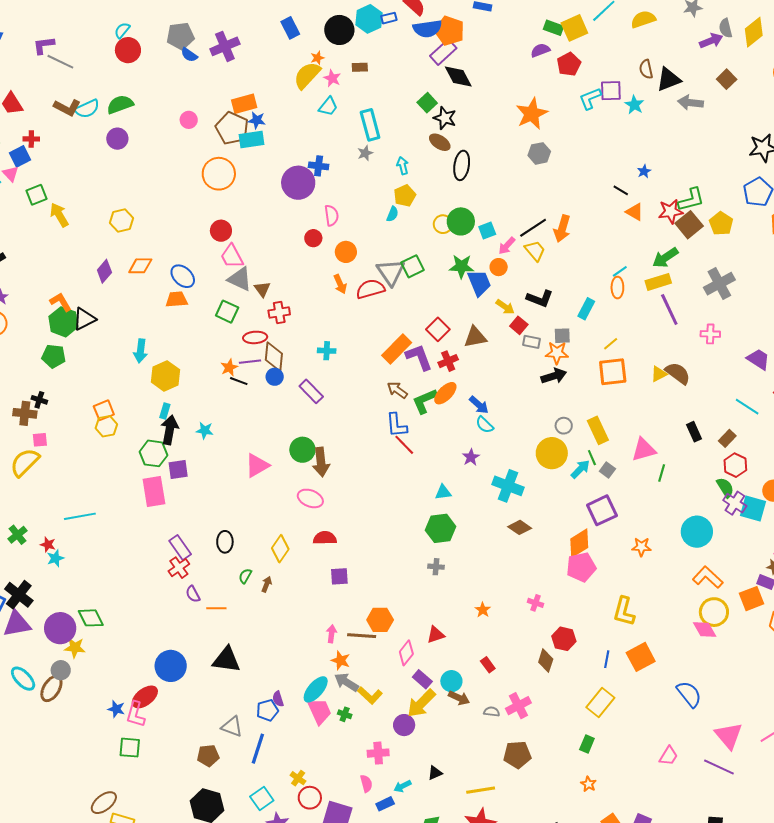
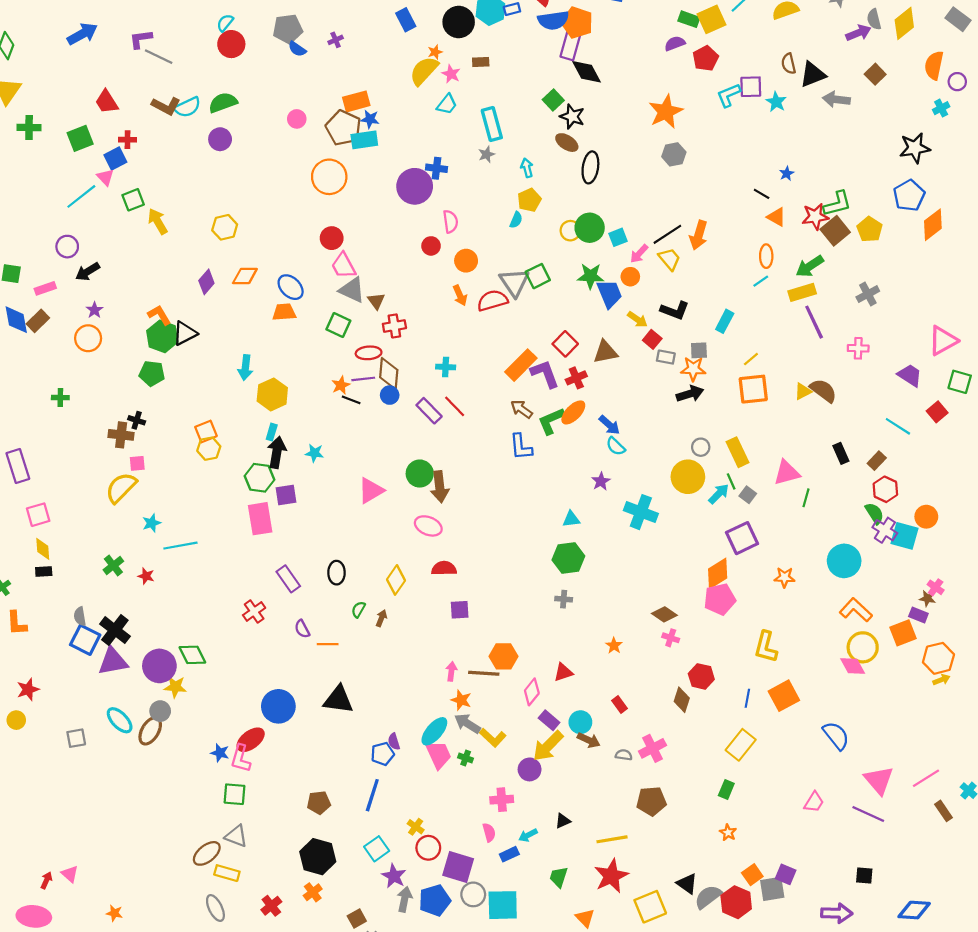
purple cross: (225, 46) -> (336, 40), size x0.5
purple rectangle: (443, 52) -> (570, 45), turned -32
gray cross: (719, 284) -> (868, 294), size x0.7
orange ellipse: (617, 288) -> (766, 256), moved
red line: (404, 445) -> (455, 406), moved
brown diamond: (520, 527) -> (664, 614), moved
cyan star: (55, 558) -> (152, 523), moved
red cross: (179, 568) -> (254, 612), moved
gray triangle: (232, 727) -> (236, 836), moved

